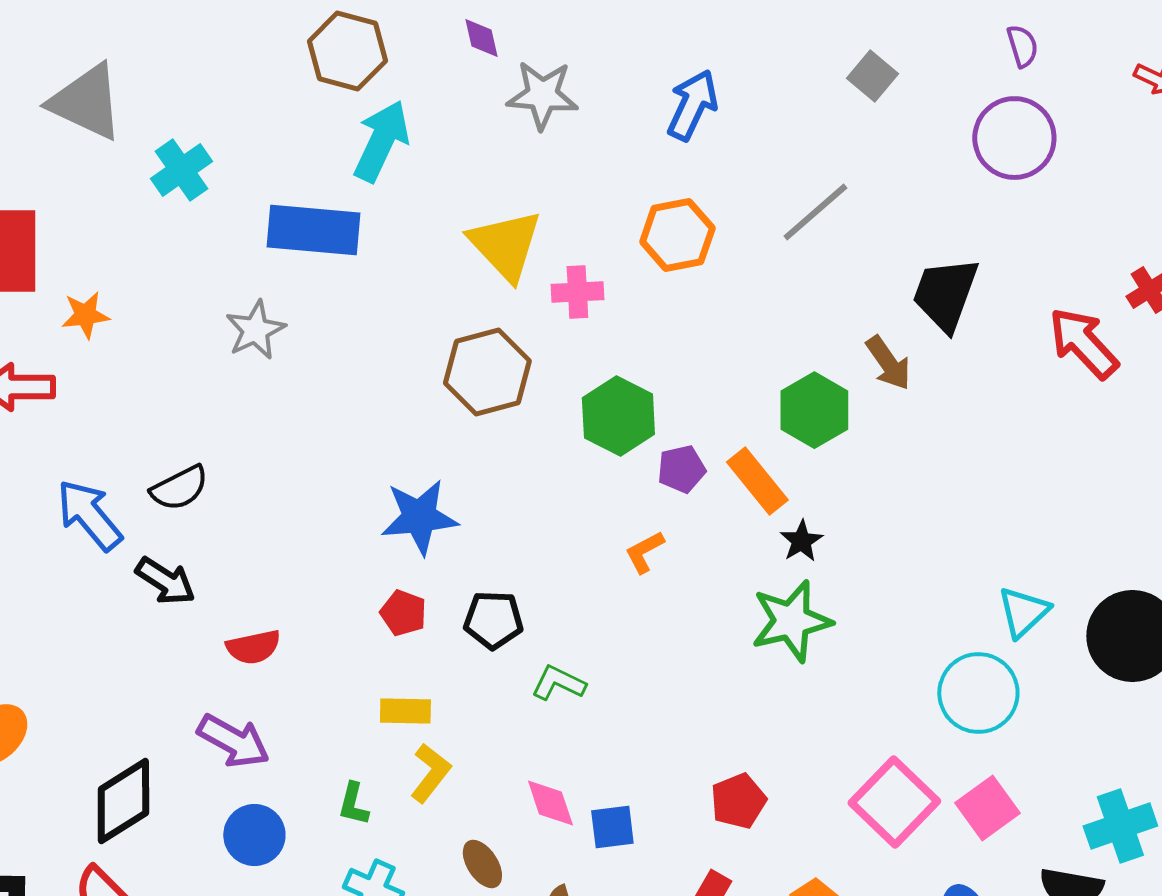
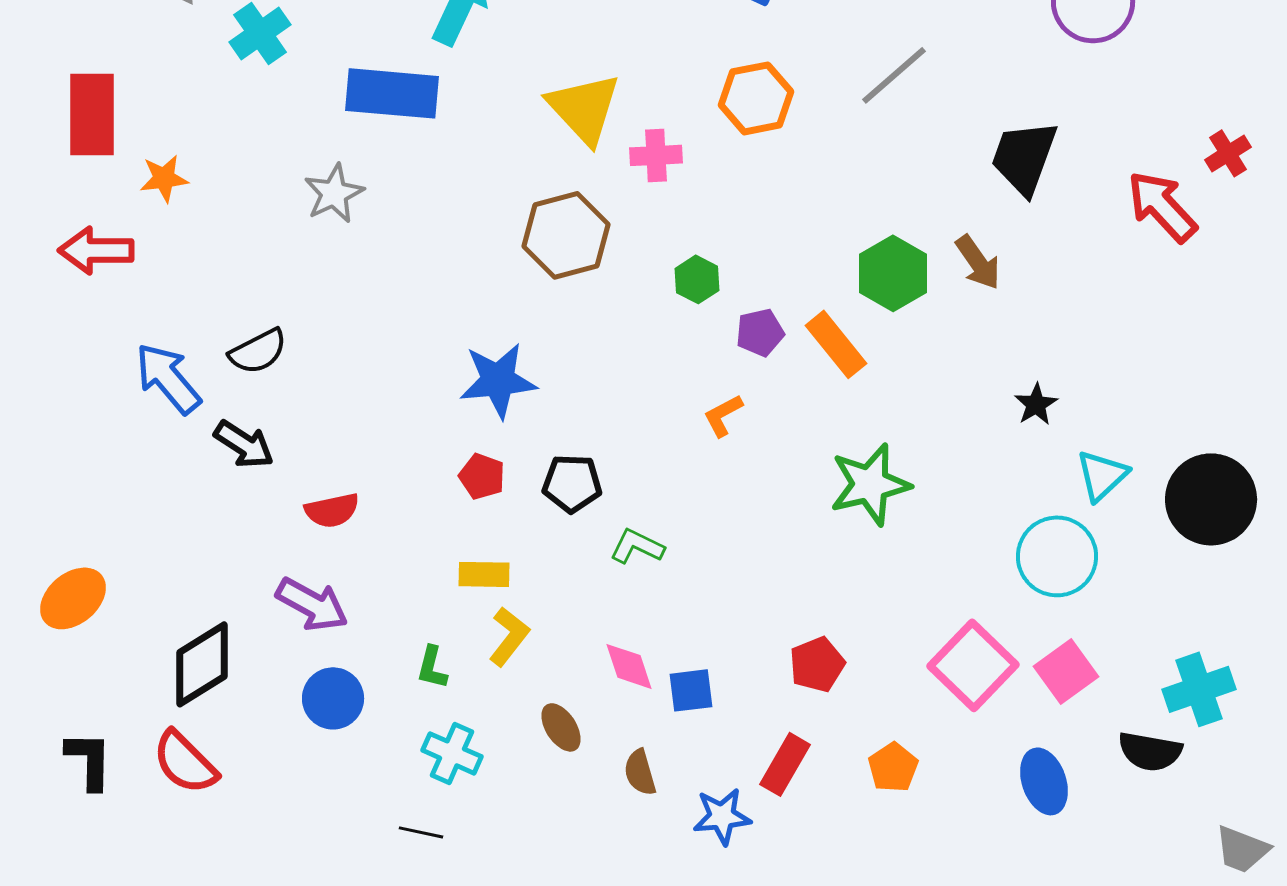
brown arrow: (888, 363) -> (978, 262), moved
green hexagon: (618, 416) -> (697, 279), size x0.6
black star: (801, 541) -> (1036, 404), moved

